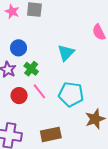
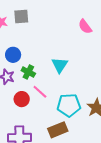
cyan triangle: (66, 53) -> (60, 65), moved
cyan pentagon: (71, 94) -> (69, 105), moved

